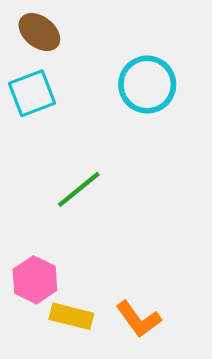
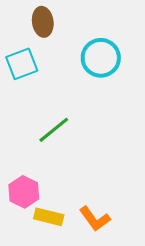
brown ellipse: (39, 32) -> (43, 22), moved, turned 44

